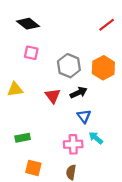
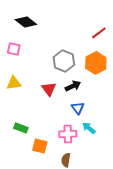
red line: (107, 25) -> (99, 33), moved
pink square: (31, 53) -> (14, 49), moved
green rectangle: (23, 138) -> (21, 128), turned 32
orange square: (33, 168) -> (40, 146), moved

